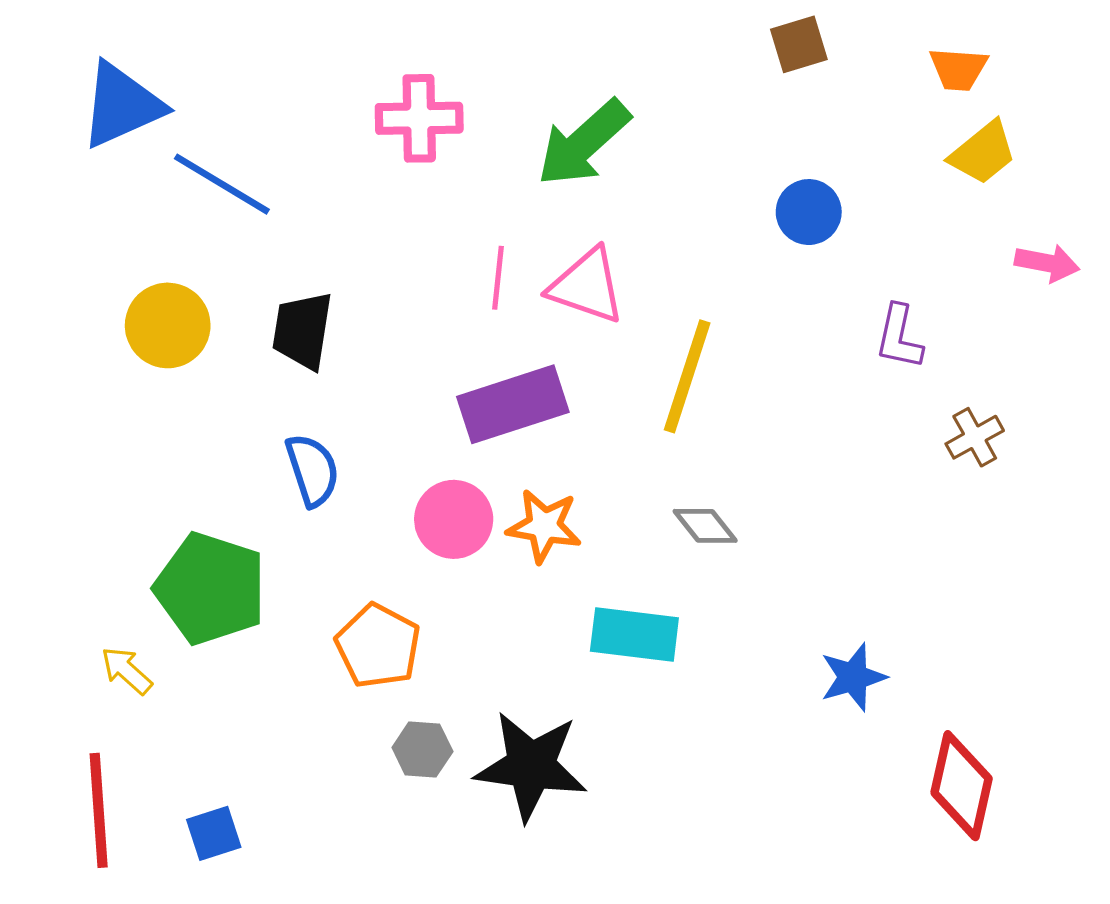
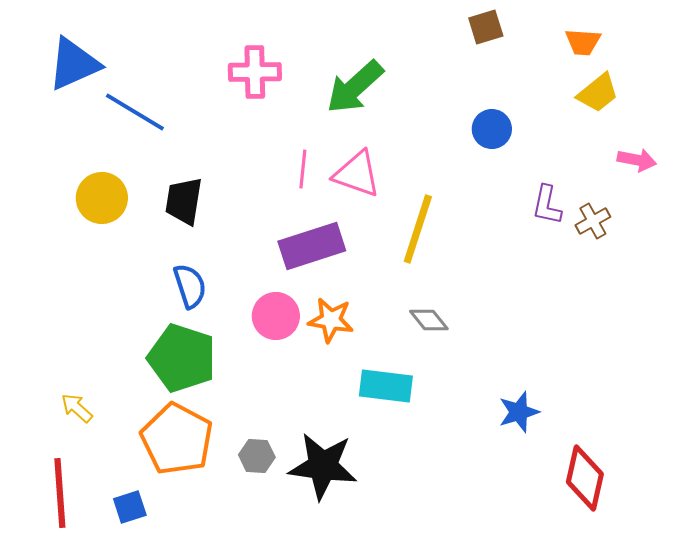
brown cross: (975, 437) -> (593, 221), moved
green pentagon: (210, 588) -> (182, 358), moved
orange pentagon: (378, 646) -> (177, 439), moved, size x1.4

